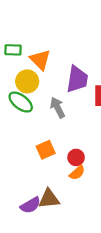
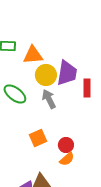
orange triangle: (40, 60) -> (33, 55), turned -50
yellow circle: (27, 81) -> (46, 75), moved

